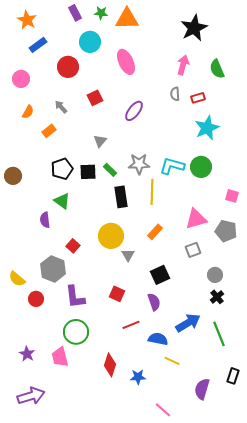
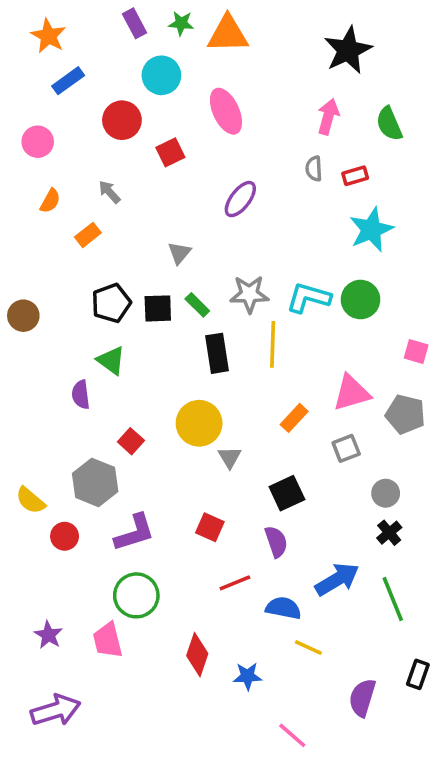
red square: (95, 98) -> (170, 152), moved
orange rectangle: (155, 232) -> (294, 418), moved
purple L-shape: (75, 297) -> (135, 533), turned -100

